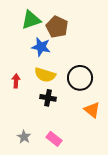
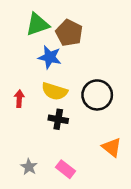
orange triangle: (92, 110) -> (112, 147), moved

